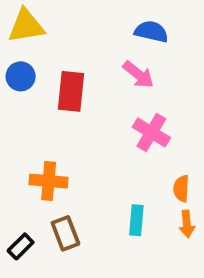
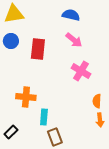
blue semicircle: (151, 32) -> (71, 15), moved
cyan rectangle: (136, 220) -> (44, 117), moved
brown rectangle: (65, 233) -> (55, 137), moved

